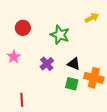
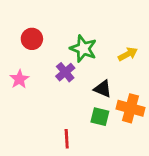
yellow arrow: (92, 18) -> (128, 54), moved
purple cross: (47, 64) -> (65, 72), moved
red line: (22, 100) -> (67, 139), moved

